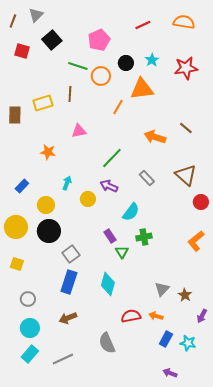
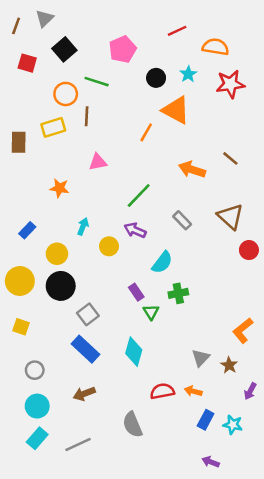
orange semicircle: (184, 22) -> (215, 47), moved
orange circle: (101, 76) -> (66, 94), moved
orange triangle: (142, 89) -> (176, 110), turned 35
orange L-shape: (196, 241) -> (243, 331), moved
blue rectangle: (69, 282) -> (85, 349), turned -65

